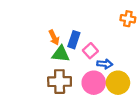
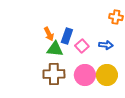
blue arrow: (105, 64) -> (106, 45), moved

